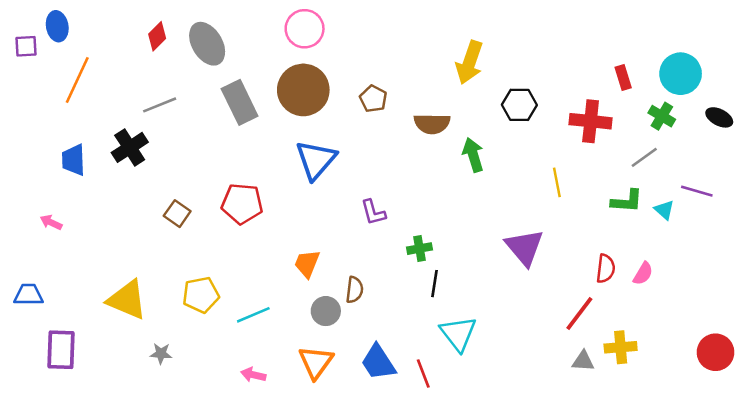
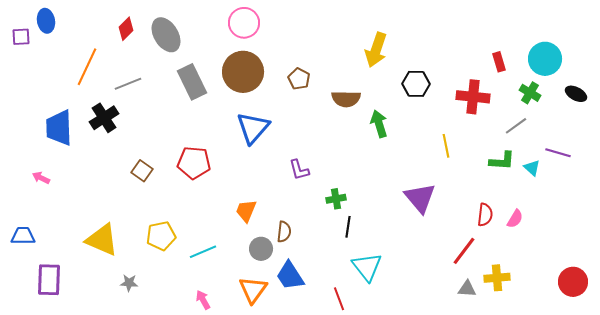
orange line: (77, 80) -> (87, 67), moved
blue trapezoid: (73, 160) -> (59, 128), size x1.4
blue trapezoid: (378, 362) -> (290, 276), moved
pink arrow: (253, 375) -> (203, 300), turned 48

